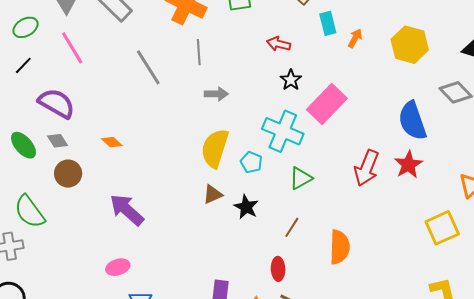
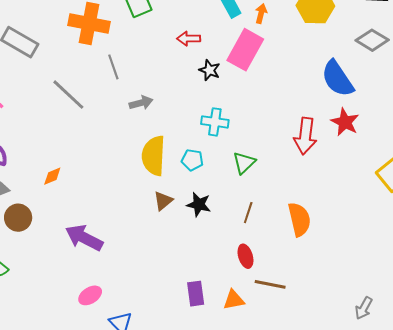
pink rectangle: (327, 104) -> (245, 50), moved
cyan cross: (283, 131) -> (215, 122), size x0.7
orange diamond: (112, 142) -> (52, 176), turned -50

